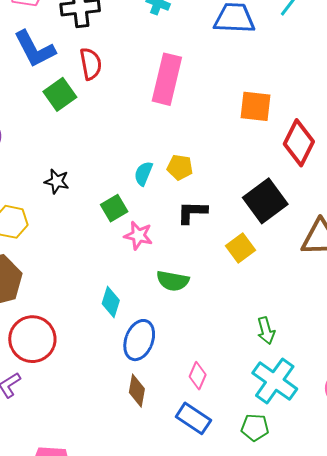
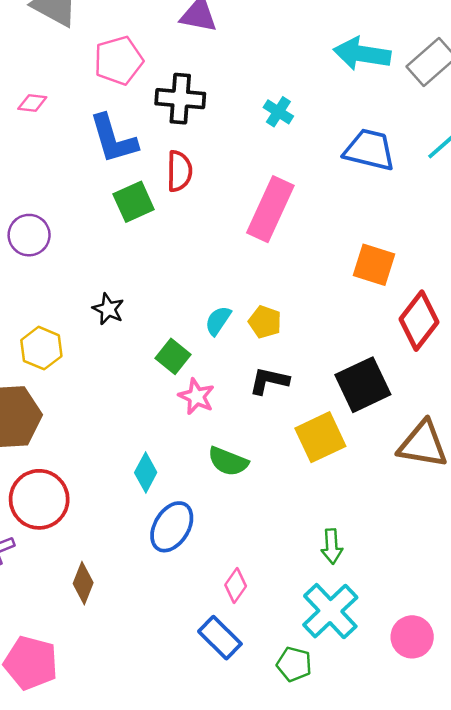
green square: (114, 208) -> (173, 356), turned -32
yellow square: (240, 248) -> (320, 437), size x1.4
brown diamond: (137, 391) -> (83, 583), moved

